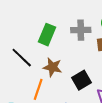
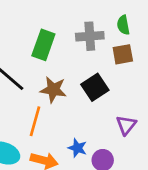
black square: (82, 80) -> (95, 87), moved

